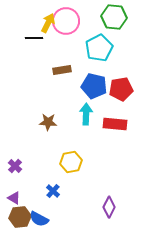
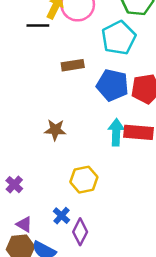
cyan arrow: (86, 114) -> (116, 132), moved
purple triangle: (14, 198) -> (24, 224), moved
purple diamond: (109, 207) -> (80, 232), moved

